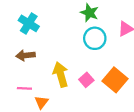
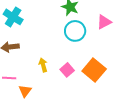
yellow arrow: (61, 75) -> (43, 65), size x0.6

